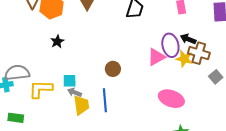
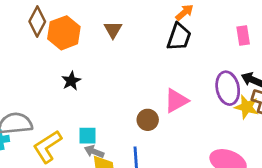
pink triangle: (156, 57) -> (176, 101), moved
yellow L-shape: (41, 89) -> (47, 147), turned -35

